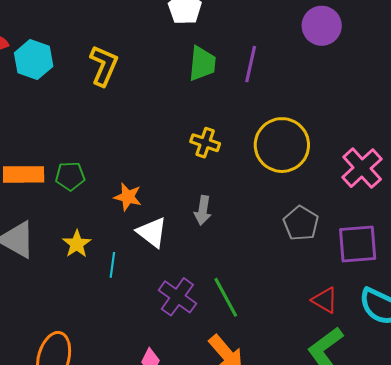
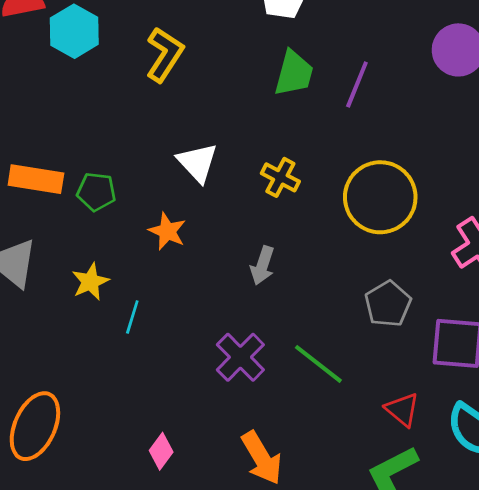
white triangle: (152, 232) -> (197, 162), moved
purple cross: (177, 297) -> (240, 357), moved
green line: (226, 297) -> (318, 364), moved, turned -33

